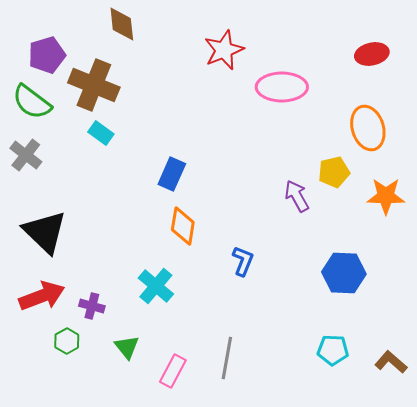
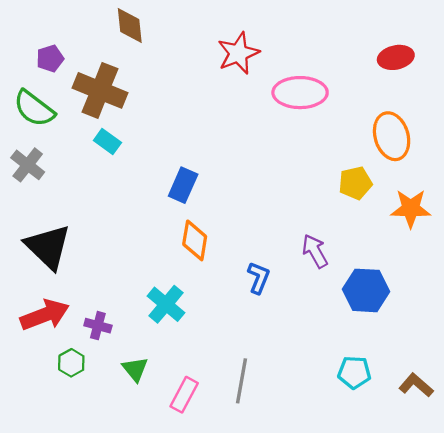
purple pentagon: (47, 55) -> (50, 58), size x0.7
purple arrow: (297, 196) -> (315, 251), moved

